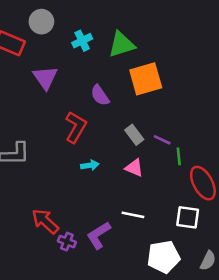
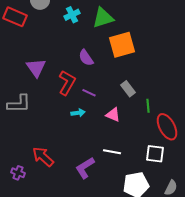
purple triangle: (45, 78) -> (36, 68), moved
gray rectangle: (134, 135) -> (128, 89), moved
purple line: (162, 140) -> (89, 93), moved
purple cross: (67, 242) -> (18, 173), moved

